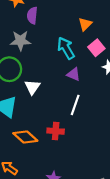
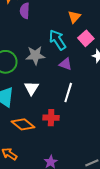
gray star: (20, 41) -> (35, 55), moved
white triangle: (32, 87) -> (31, 88), moved

